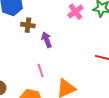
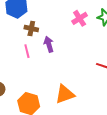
pink line: (41, 71) -> (27, 51), moved

